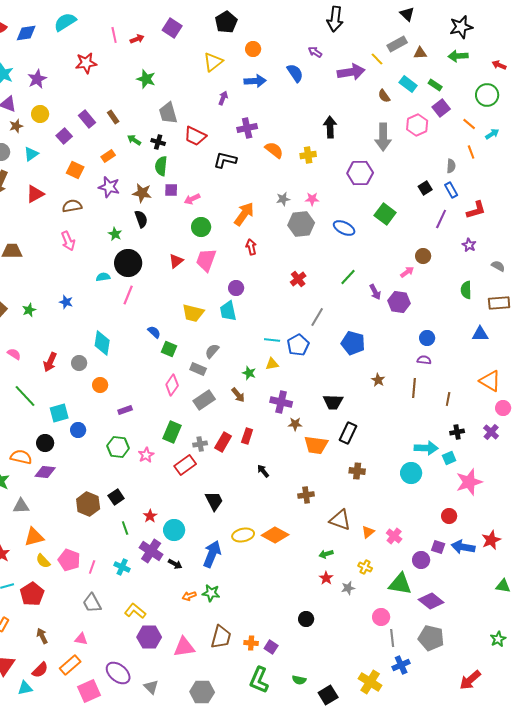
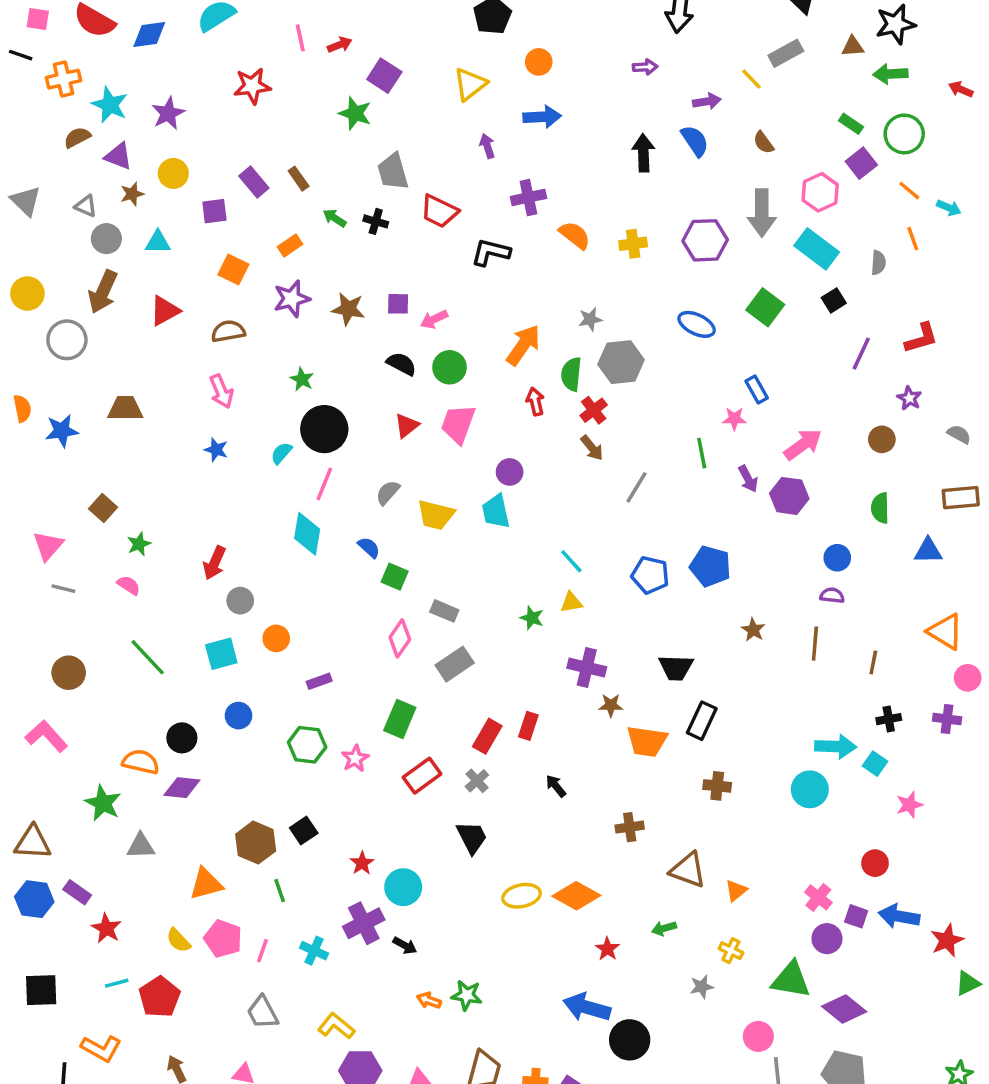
purple square: (172, 28) -> (384, 76), moved
purple arrow: (315, 52) -> (645, 67), turned 144
brown triangle: (420, 53) -> (853, 46), moved
purple arrow: (351, 72) -> (707, 101), size x0.6
blue semicircle: (295, 73) -> (695, 141), moved
cyan rectangle: (408, 84) -> (817, 249), moved, size x1.4
green circle: (487, 95) -> (904, 134), moved
purple arrow: (223, 98) -> (487, 146), turned -40
black arrow: (330, 127) -> (643, 153), moved
cyan arrow: (492, 134) -> (949, 208), turned 56
purple square: (64, 136) -> (214, 211), turned 35
cyan triangle: (31, 154) -> (158, 242), turned 35
green semicircle: (161, 166) -> (571, 374), moved
purple hexagon: (360, 173) -> (705, 240), moved
purple star: (109, 187) -> (292, 299), turned -30
blue rectangle: (451, 190) -> (757, 390), moved
pink star: (312, 199) -> (734, 419), moved
green square: (385, 214) -> (765, 307), moved
black semicircle: (141, 219) -> (401, 364), moved, turned -42
blue ellipse: (344, 228) -> (697, 324), moved
brown circle: (423, 256) -> (882, 439), moved
pink arrow: (407, 272) -> (803, 444), size x1.6
cyan semicircle: (103, 277) -> (281, 453), turned -40
green line: (348, 277) -> (702, 453), turned -54
red cross: (298, 279) -> (594, 410), moved
green semicircle: (466, 290) -> (880, 508), moved
blue star: (66, 302) -> (216, 450), moved
green star: (29, 310) -> (139, 544), moved
gray line: (317, 317) -> (637, 487), moved
cyan line: (272, 340) -> (571, 561), turned 42
cyan diamond: (102, 343) -> (307, 534), moved
blue pentagon: (298, 345) -> (650, 575), moved, turned -30
gray semicircle: (212, 351) -> (388, 493), moved
red arrow: (50, 362) -> (214, 563), moved
brown arrow: (238, 395) -> (592, 448), moved
cyan square: (59, 413) -> (221, 654), moved
purple cross: (491, 432) -> (947, 719), turned -35
gray cross: (200, 444) -> (477, 781), moved, turned -32
cyan square: (449, 458) -> (875, 764), turned -32
pink star: (469, 482) -> (909, 805), size x0.6
green line: (125, 528) -> (280, 891), moved
pink cross: (394, 536) -> (818, 897), moved
orange triangle: (34, 537) -> (206, 884), moved
red star: (491, 540) -> (947, 940), moved
purple cross: (151, 551) -> (364, 923), turned 30
blue arrow: (212, 554) -> (587, 1007), moved, turned -96
red star: (326, 578) -> (607, 949), moved
green triangle: (503, 586) -> (968, 983), turned -35
orange arrow: (189, 596) -> (429, 1000), turned 40
black circle: (306, 619) -> (630, 1040), size x1.5

